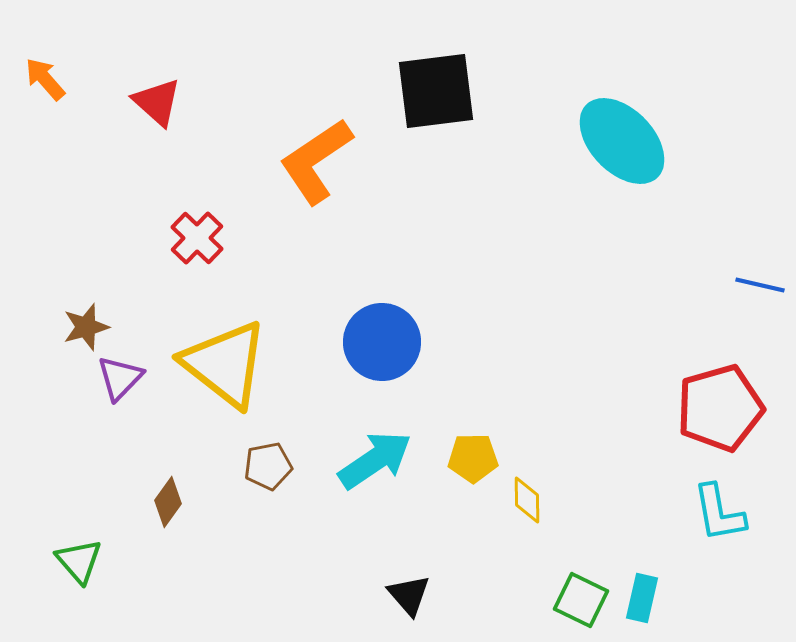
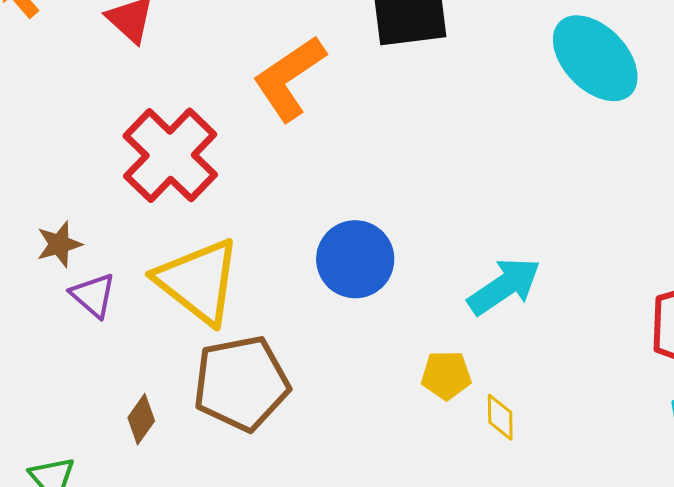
red cross: (197, 238) -> (170, 155), size x1.8
purple triangle: (120, 378) -> (93, 295), turned -33
cyan arrow: (375, 460) -> (504, 286), moved
brown pentagon: (268, 466) -> (241, 383), size x2.0

